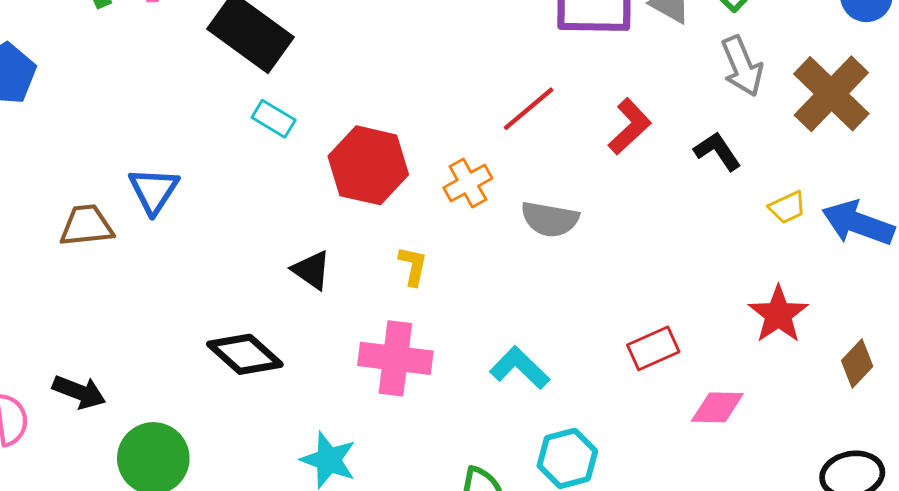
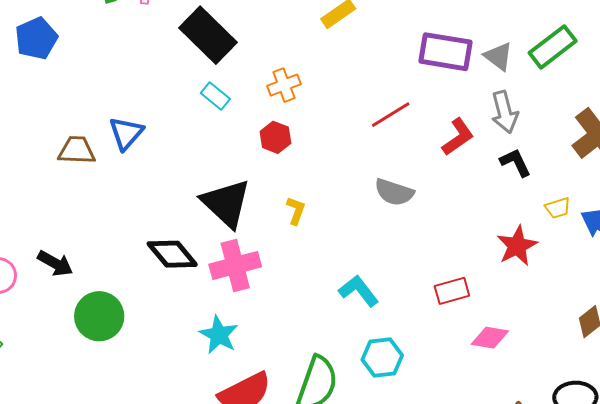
gray arrow: (742, 66) -> (505, 112), moved
red hexagon: (368, 165) -> (275, 137), size x0.6
orange cross: (468, 183) -> (284, 85), moved
black triangle: (311, 270) -> (226, 203), size x1.8
red star: (778, 314) -> (517, 246), moved
pink cross: (395, 358) -> (235, 266), moved, turned -30

